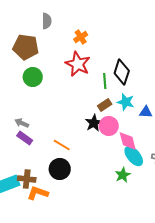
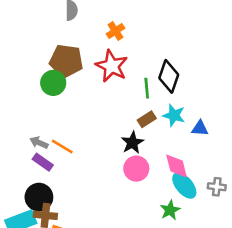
brown pentagon: (26, 47) -> (66, 61), moved
pink circle: (109, 126) -> (136, 169), moved
orange line: (62, 145) -> (62, 147), moved
black circle: (60, 169) -> (39, 197), moved

